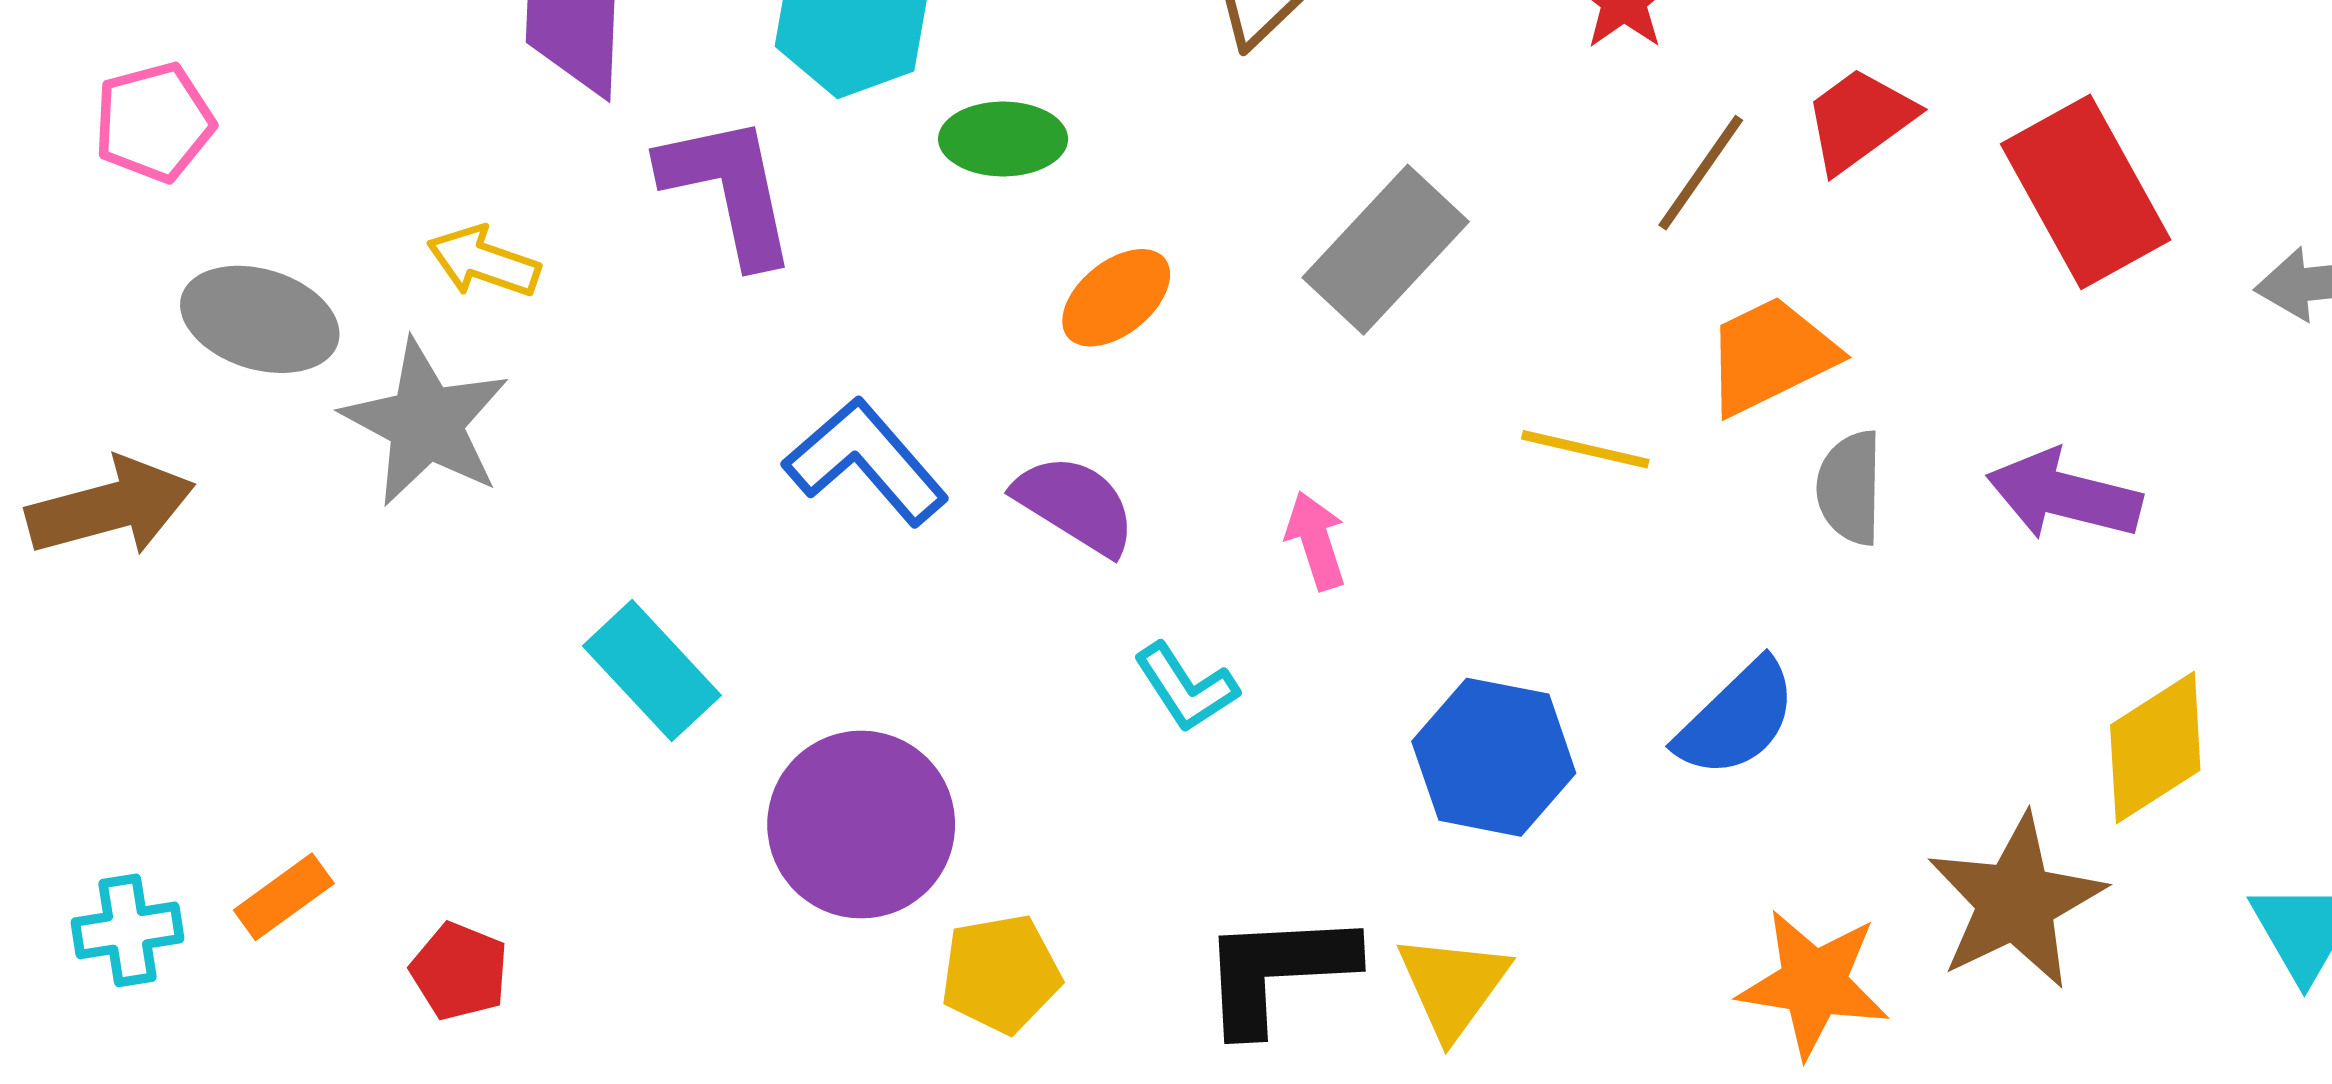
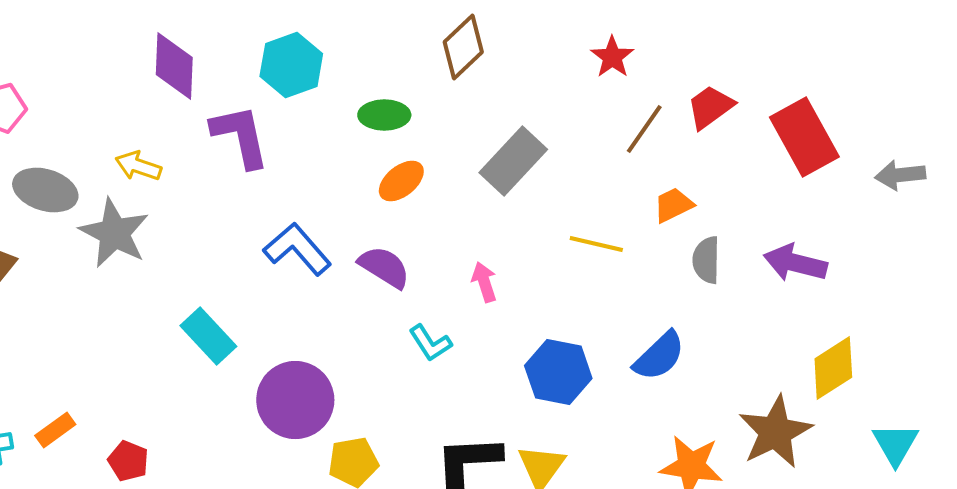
green ellipse: (1003, 139) -> (384, 115), moved
orange trapezoid: (1770, 355) -> (673, 205), size x0.7

